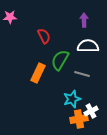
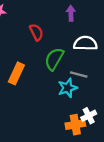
purple arrow: (84, 20) -> (71, 13), moved
orange rectangle: (38, 73) -> (16, 73), moved
cyan star: (72, 99) -> (68, 88), moved

